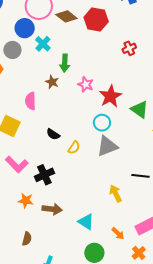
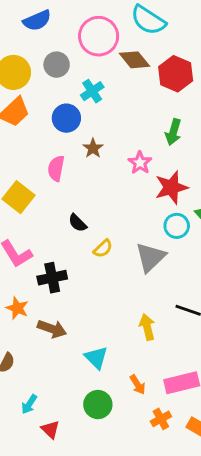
blue circle: (25, 28) -> (66, 118), moved
gray circle: (12, 50) -> (57, 65), moved
green arrow: (65, 63) -> (173, 132), moved
cyan circle: (102, 123) -> (177, 226), moved
gray triangle: (107, 146) -> (150, 257), turned -35

